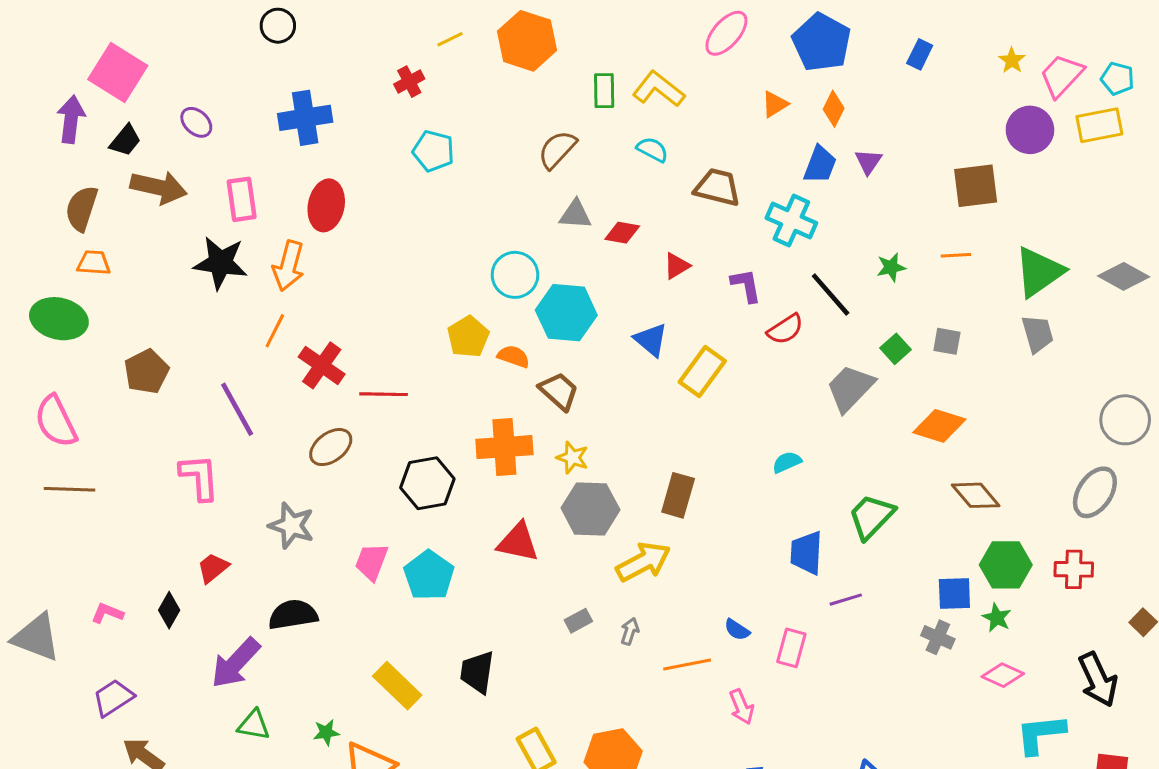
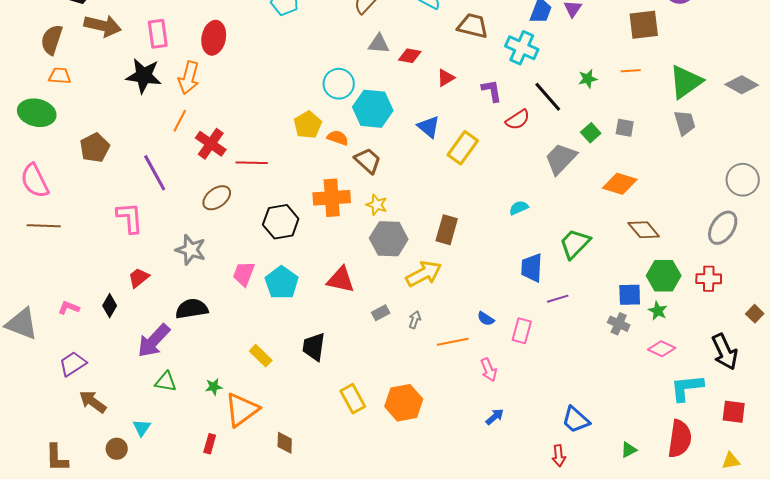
red triangle: (518, 542) -> (341, 280), moved
yellow rectangle: (397, 686) -> (261, 356), size x0.7

